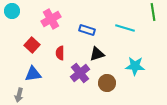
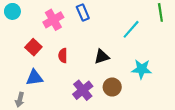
cyan line: (125, 28) -> (131, 29), turned -66
blue rectangle: (87, 30) -> (83, 12), moved, turned 49
purple cross: (80, 73) -> (83, 90), moved

